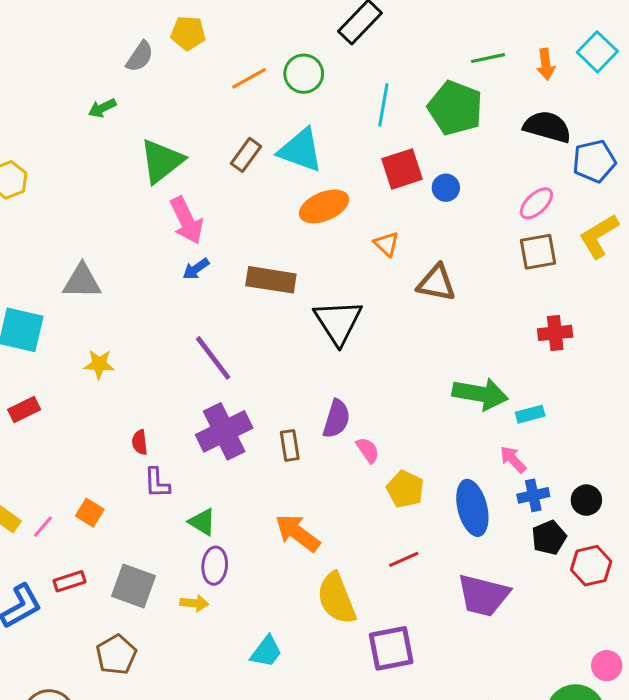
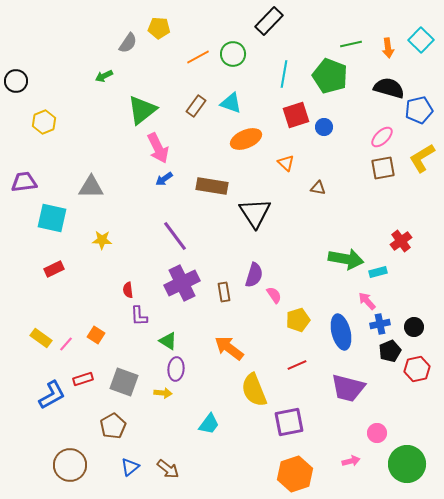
cyan triangle: (301, 150) -> (231, 103), size x0.7
brown triangle: (436, 283) -> (318, 188), size x0.6
red cross: (555, 333) -> (401, 241), moved, turned -30
yellow pentagon: (405, 489) -> (298, 320), turned 30
pink circle: (607, 666) -> (377, 433), moved

